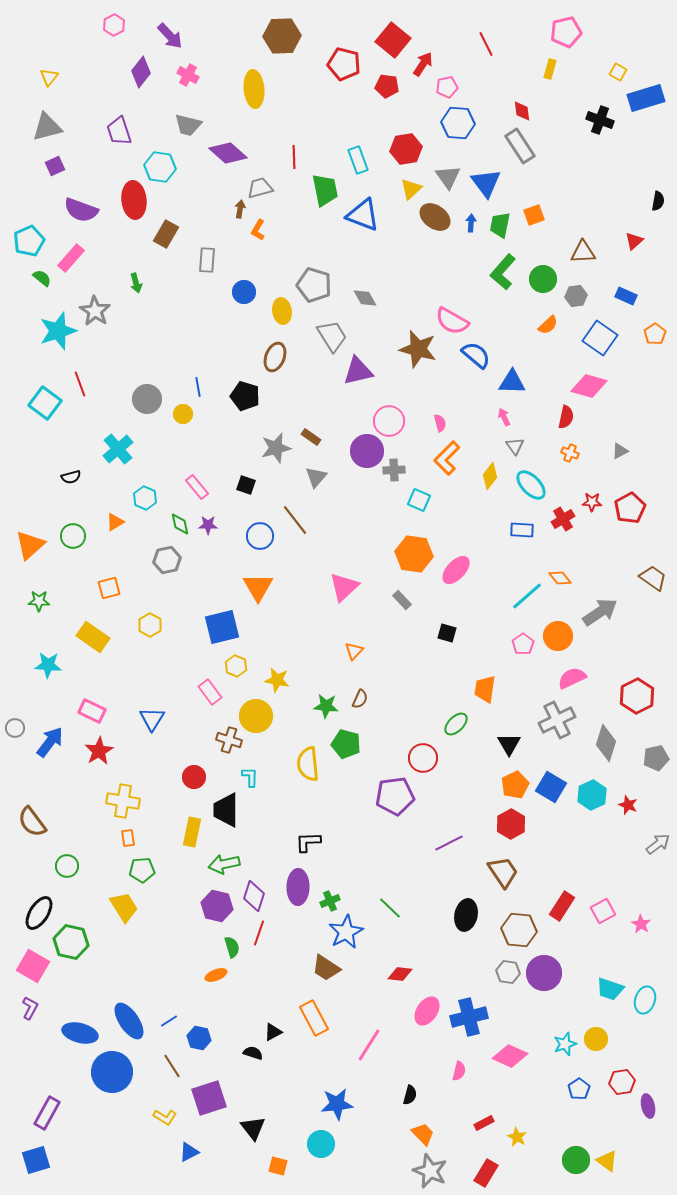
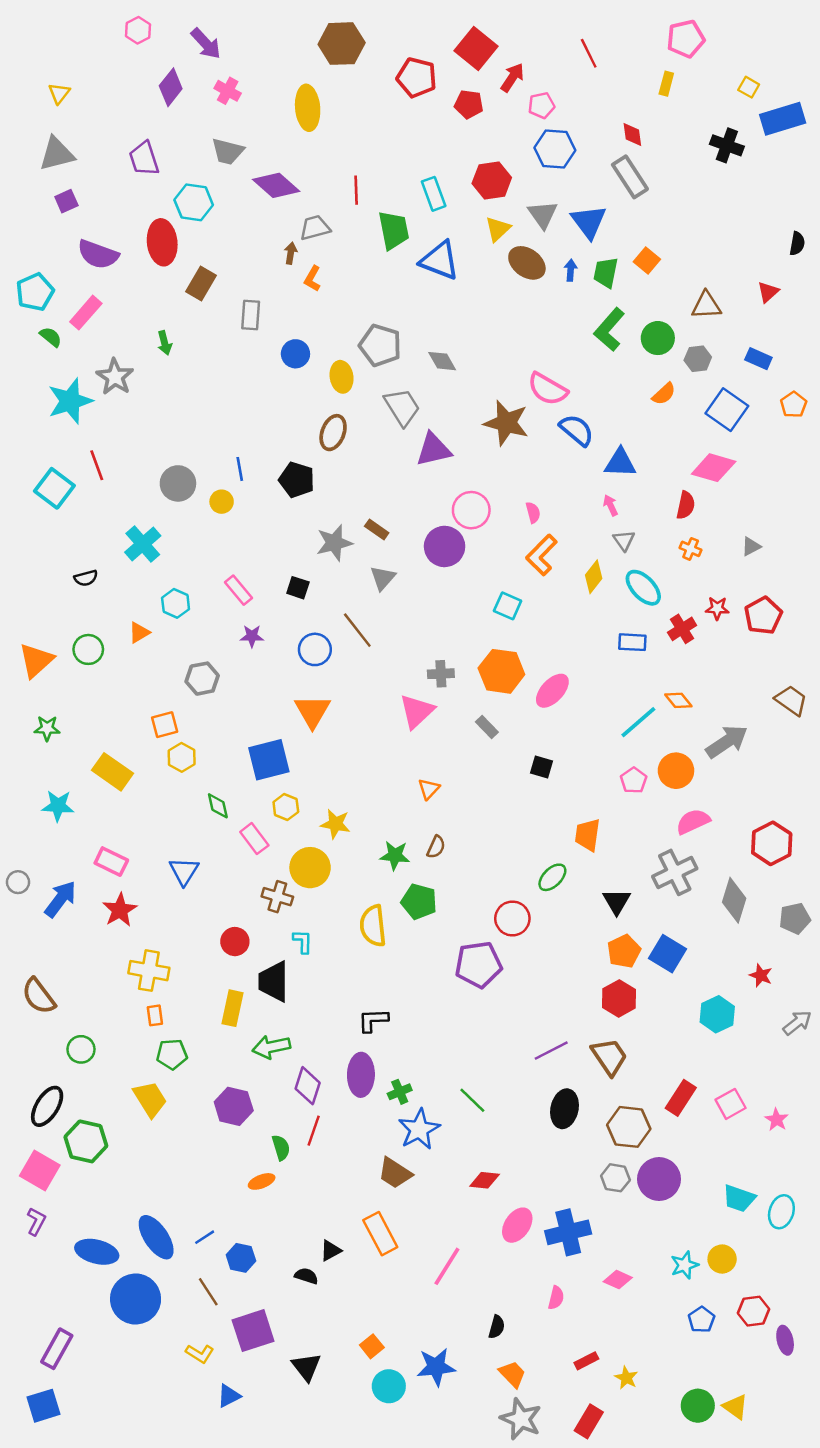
orange square: (534, 215) -> (647, 260), turned -30
gray cross: (394, 470) -> (441, 674), moved
green diamond: (180, 524) -> (218, 806), moved
orange square: (109, 588) -> (165, 725), moved
cyan hexagon: (592, 795) -> (717, 1014), moved
purple line: (449, 843) -> (551, 1051), moved
purple hexagon: (217, 906) -> (234, 1106), moved
pink diamond: (510, 1056) -> (618, 1280), size x0.7
blue star: (337, 1104) -> (436, 1367), moved
orange square: (278, 1166) -> (372, 1346), moved, turned 36

